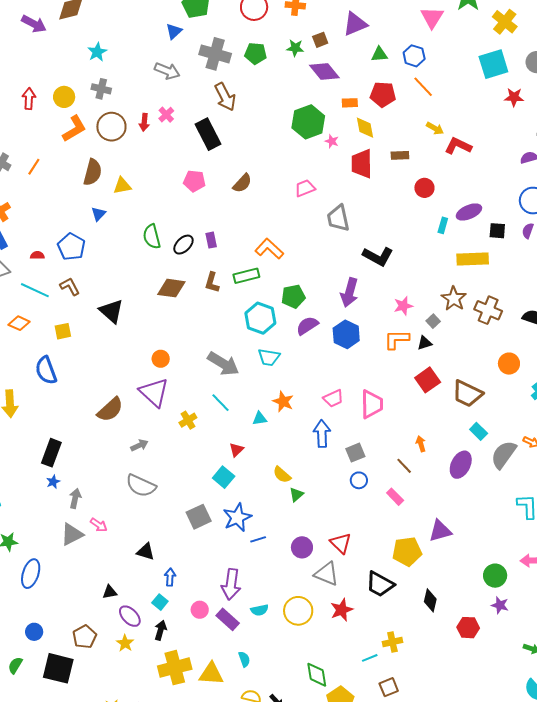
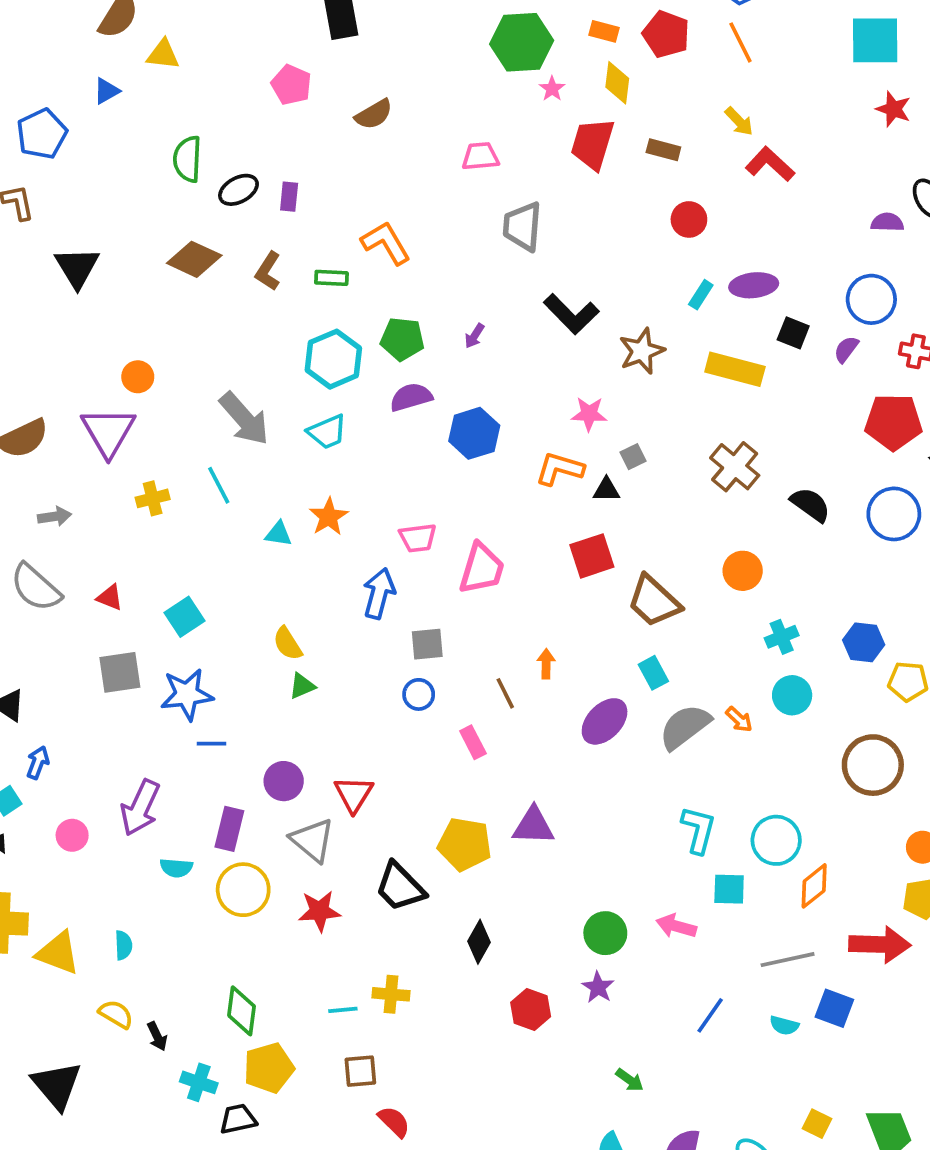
green rectangle: (246, 276) -> (331, 278), size x0.7
purple arrow: (349, 292) -> (475, 336), moved, size x0.5
brown star: (454, 299) -> (642, 351), moved
cyan trapezoid: (269, 357) -> (327, 432), turned -50
red triangle: (236, 450) -> (110, 597), moved, turned 49
purple rectangle: (228, 619) -> (229, 829), moved, turned 45

